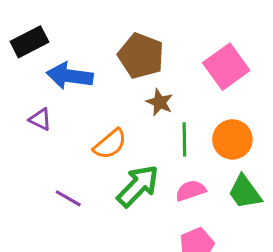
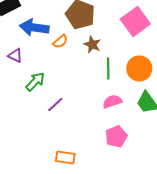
orange semicircle: (110, 144) -> (60, 42), moved, size x0.7
green arrow: (138, 186) -> (35, 82), moved, size x0.7
purple line: (68, 198) -> (55, 104), moved, turned -72

